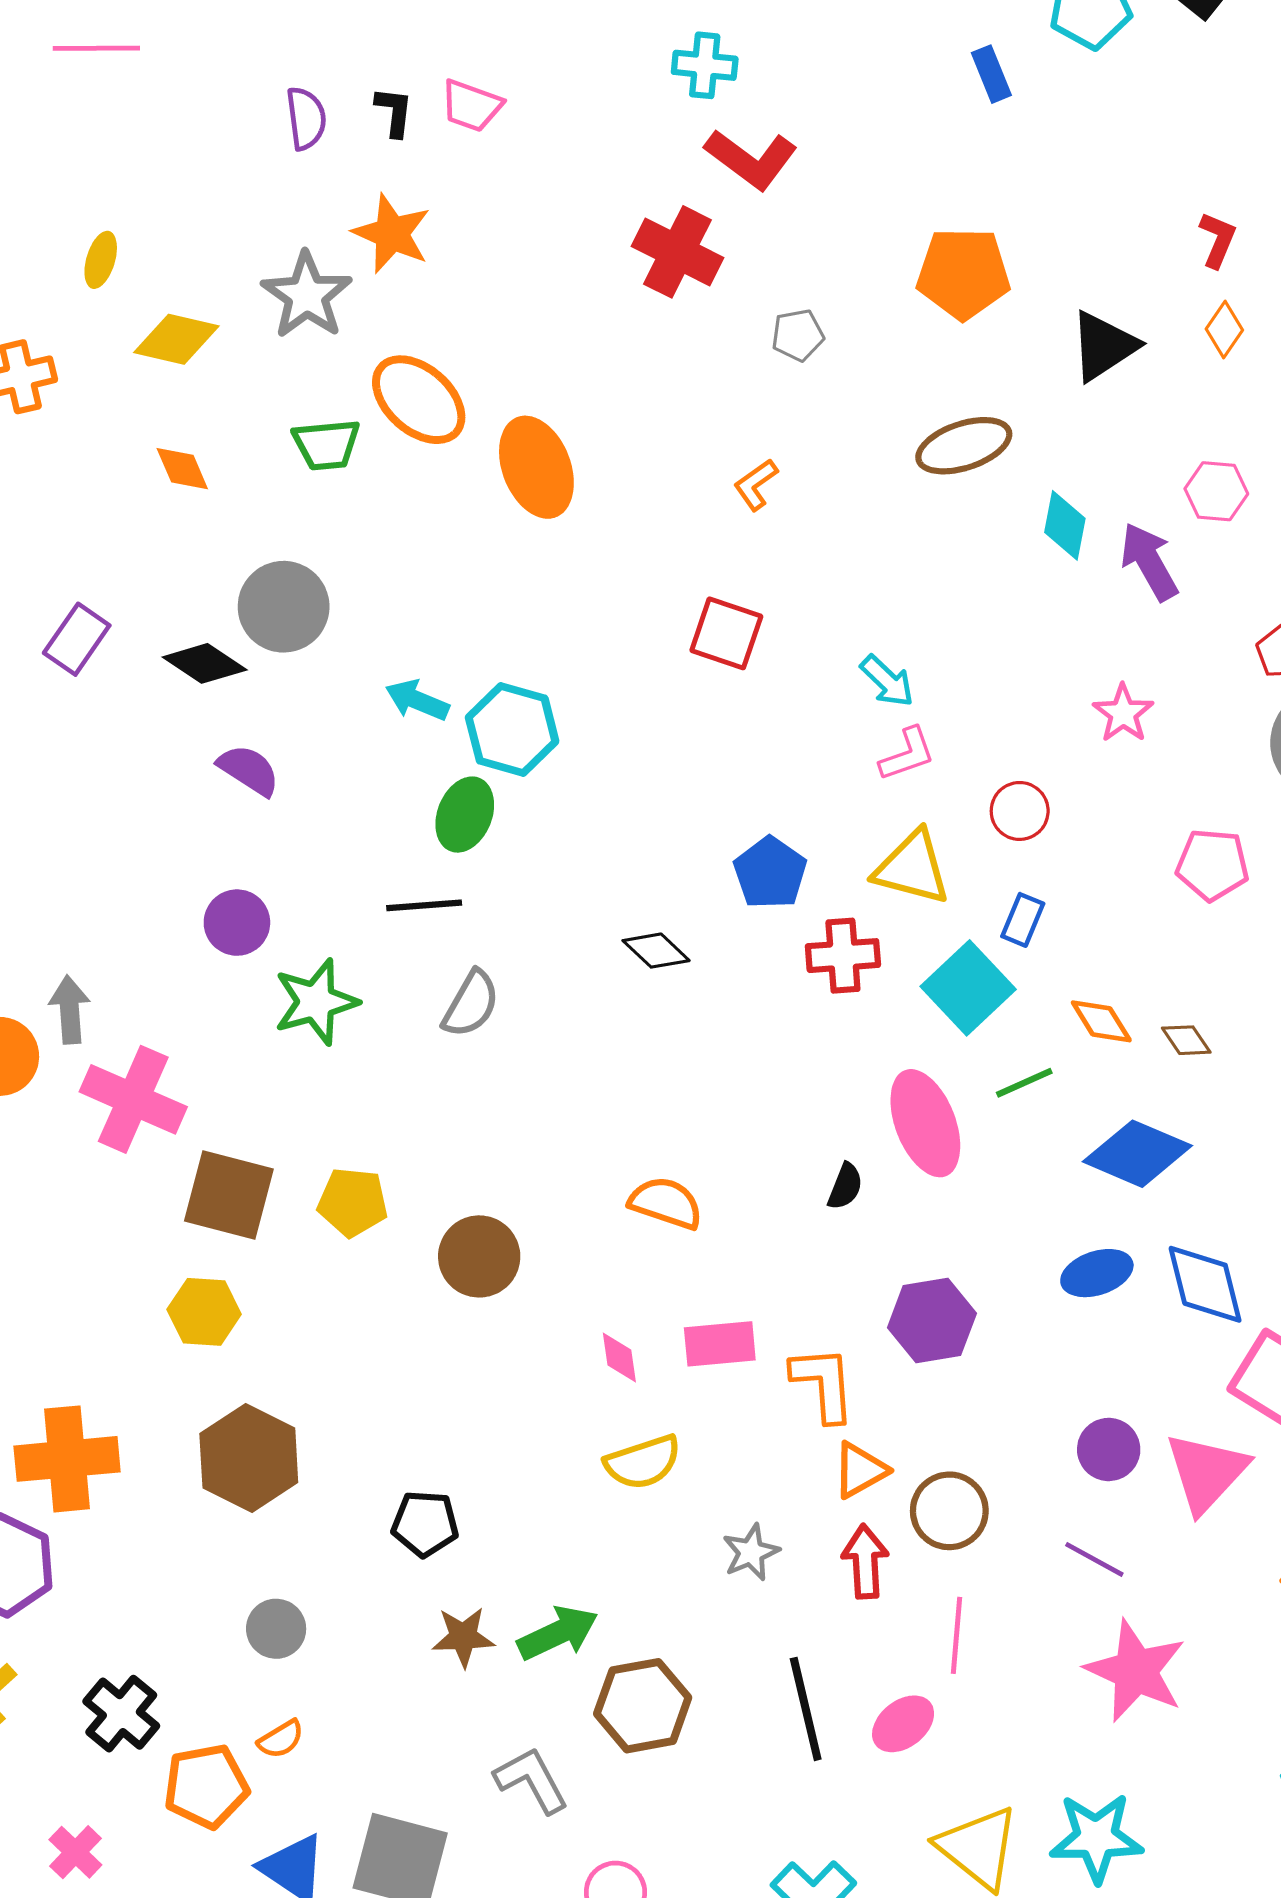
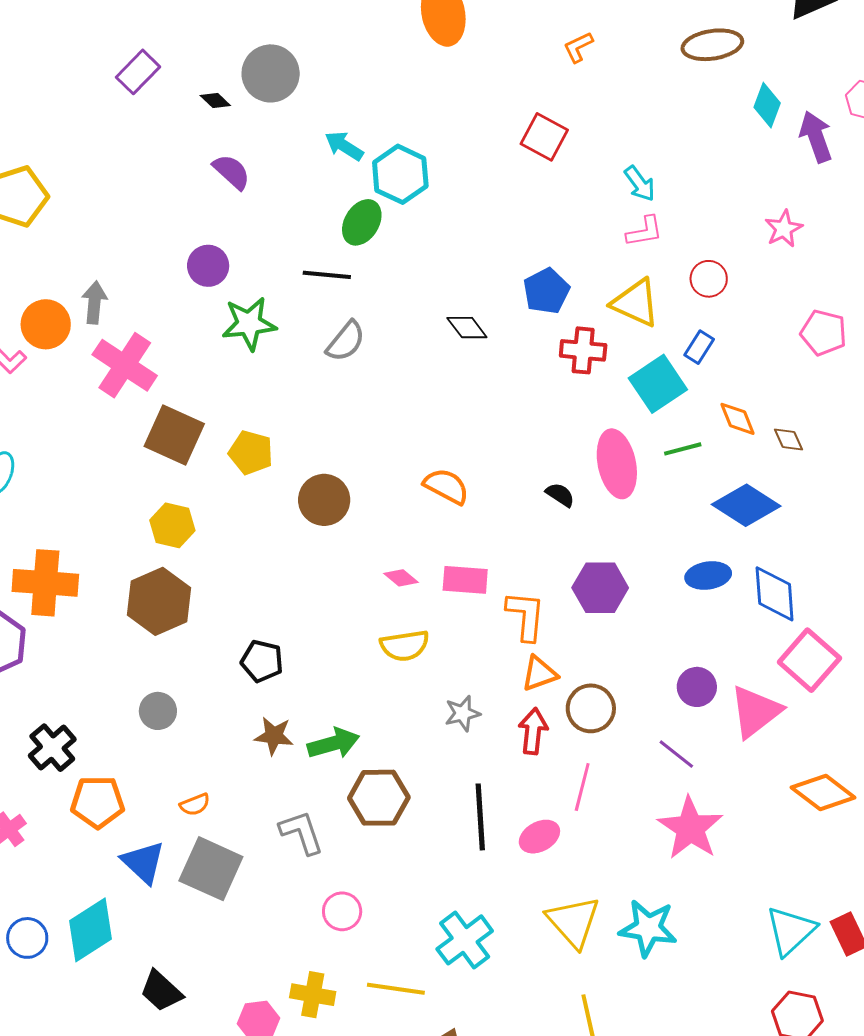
black diamond: (205, 663) -> (215, 101), size x0.6
black semicircle: (845, 1186) -> (560, 495), turned -88
yellow hexagon: (204, 1312) -> (172, 525), moved
pink diamond: (619, 1358) -> (401, 578), turned -52
orange semicircle: (281, 1739) -> (195, 805), moved

